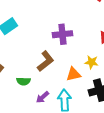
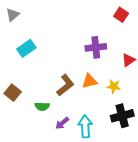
purple cross: (62, 34) -> (96, 47), moved
orange triangle: (73, 74) -> (89, 81), moved

